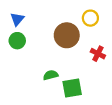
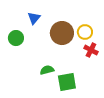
yellow circle: (90, 18) -> (85, 32), moved
blue triangle: (17, 19) -> (34, 18), moved

